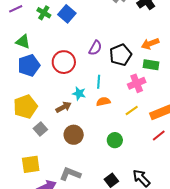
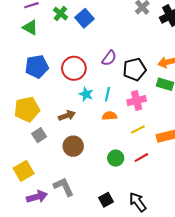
green triangle: (23, 42) -> (30, 27), moved
pink cross: (137, 83) -> (137, 101), moved
cyan star: (79, 93) -> (86, 94), moved
red line: (159, 135) -> (141, 158), moved
yellow square: (31, 164) -> (24, 171), turned -30
gray L-shape: (70, 174) -> (64, 187), turned 35

